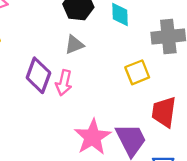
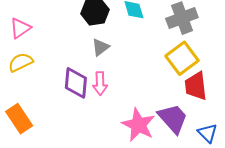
yellow square: (137, 72) -> (182, 58), moved, size x1.4

